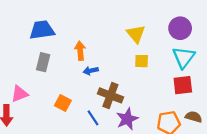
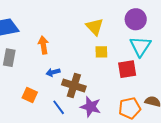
blue arrow: (91, 71) -> (53, 72), moved
red square: (183, 85) -> (127, 69), moved
purple star: (127, 119) -> (91, 107), turned -30

